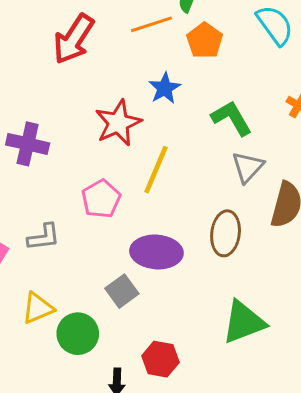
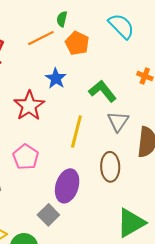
yellow line: (156, 170) -> (76, 131), moved
purple ellipse: (156, 252) -> (67, 186), turned -68

